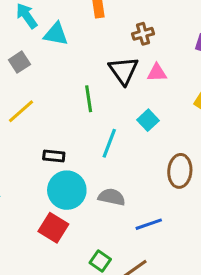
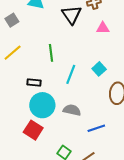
black triangle: (124, 71) -> (72, 15), moved
green line: (89, 99) -> (51, 53), moved
cyan square: (148, 120) -> (99, 69), moved

